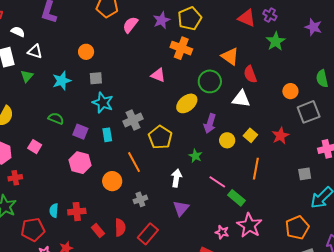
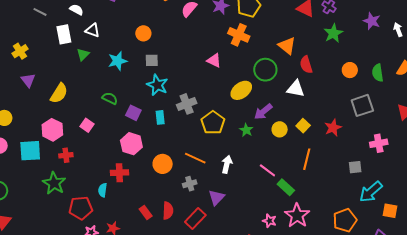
orange circle: (290, 91) -> (350, 70), moved
purple arrow: (210, 123) -> (263, 112), turned 30
green star: (195, 156) -> (246, 130), moved
orange line: (134, 162) -> (195, 158), moved, turned -40
purple triangle: (181, 208) -> (216, 197), moved
red cross: (77, 212) -> (119, 173), moved

